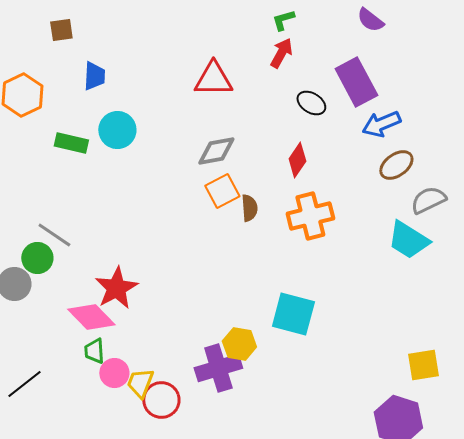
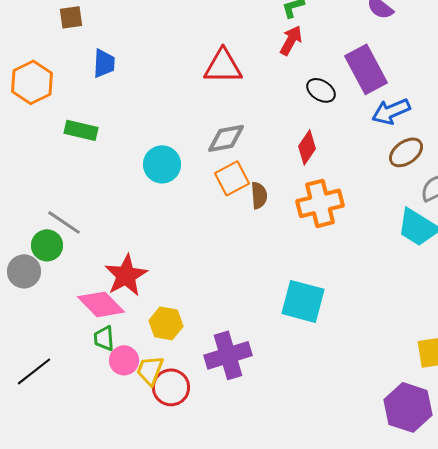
cyan circle: (117, 130) -> (162, 164), moved
yellow hexagon: (239, 344) -> (166, 323), moved

